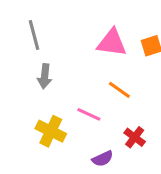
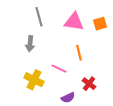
gray line: (34, 35) -> (39, 17), moved
orange line: (119, 90) -> (79, 53), turned 42

